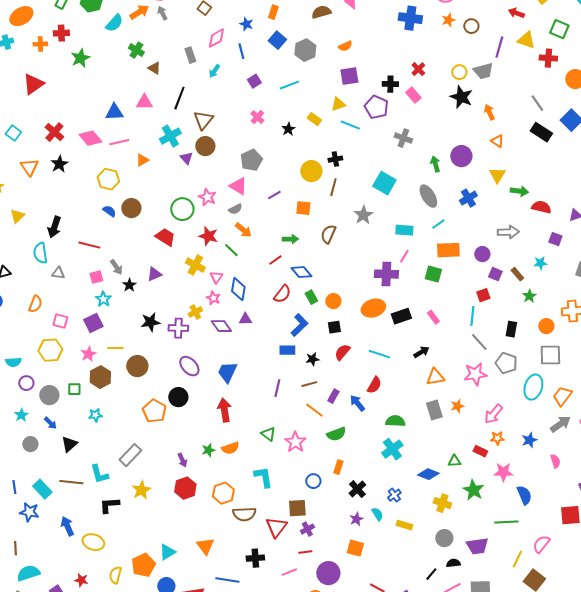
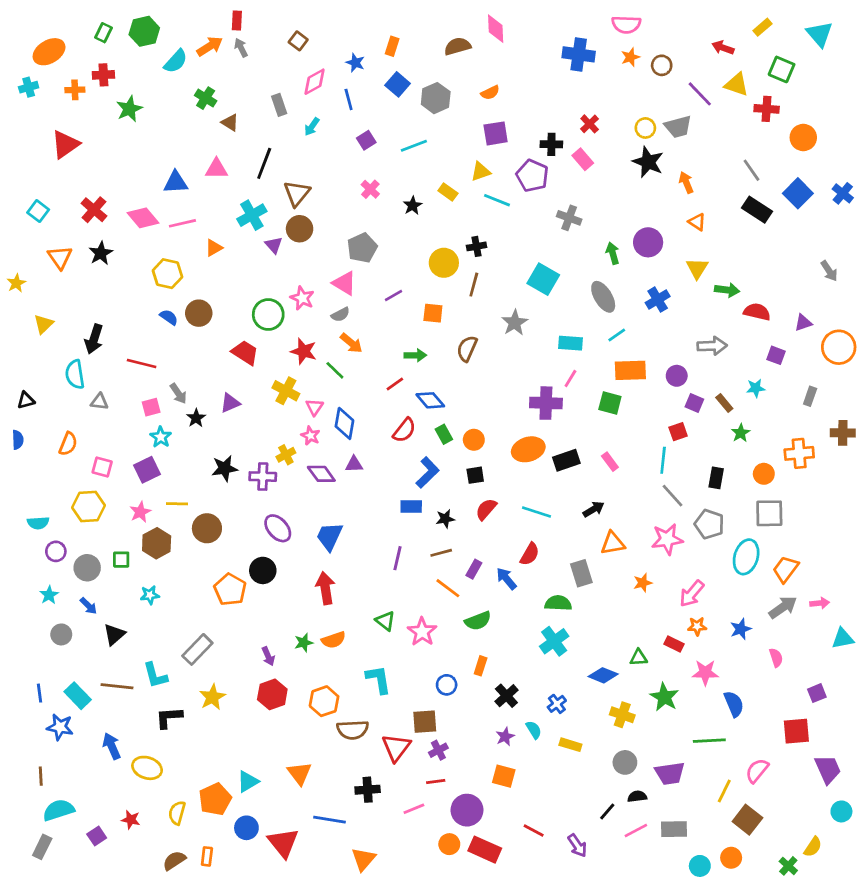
purple line: (499, 47) -> (700, 94), turned -60
gray rectangle: (434, 410) -> (581, 573), moved

